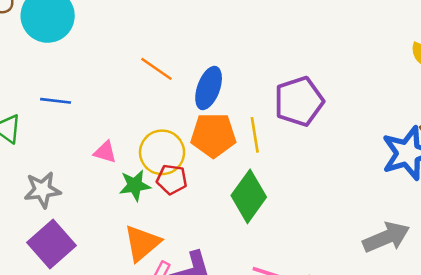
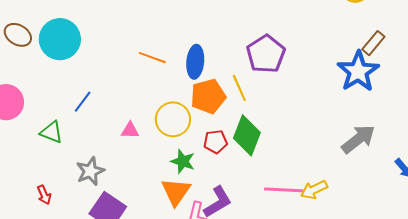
blue line: (56, 101) -> (83, 102), turned -45
red pentagon: (172, 179) -> (215, 142), moved
green star: (135, 185) -> (183, 161), moved, turned -30

